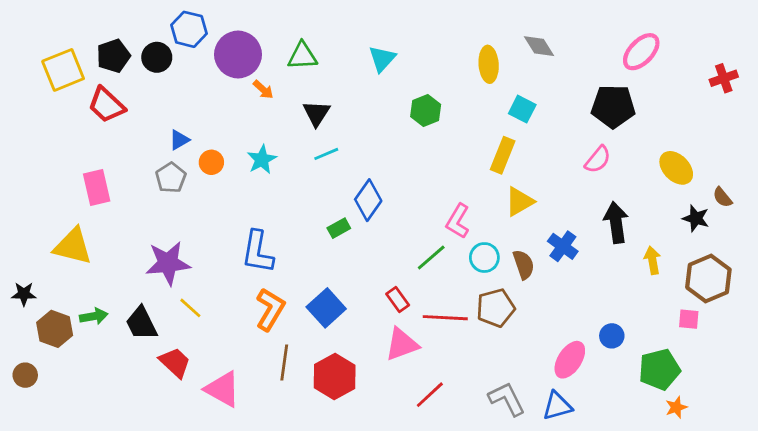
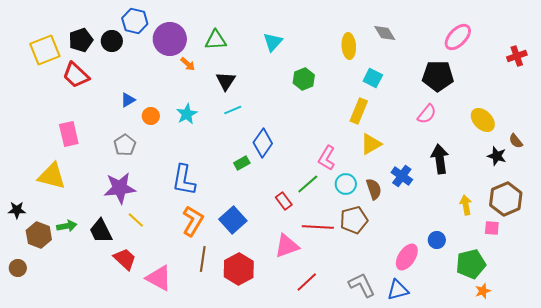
gray pentagon: (171, 178) -> (125, 145), moved
yellow arrow: (652, 260) -> (466, 205), moved
red rectangle: (398, 300) -> (284, 201), moved

